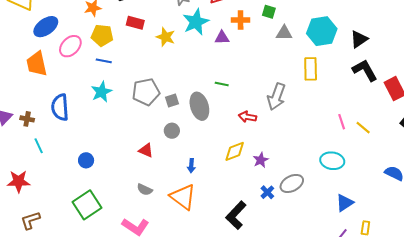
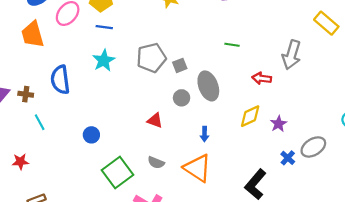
yellow rectangle: (311, 69) -> (326, 23), turned -45
gray ellipse: (199, 106) -> (208, 86), moved
red star: (19, 181) -> (20, 162), size x0.7
green square: (87, 205) -> (118, 172), moved

